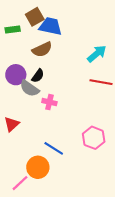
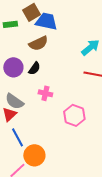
gray semicircle: (29, 88) -> (14, 101), moved
pink hexagon: (94, 138) -> (74, 115), moved
blue line: (54, 148) -> (17, 137), moved, turned 30

